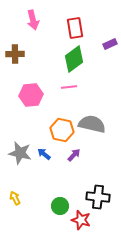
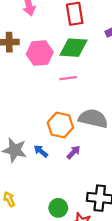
green diamond: (74, 59) -> (74, 48), turned 40
pink hexagon: (31, 95) -> (40, 53), moved

